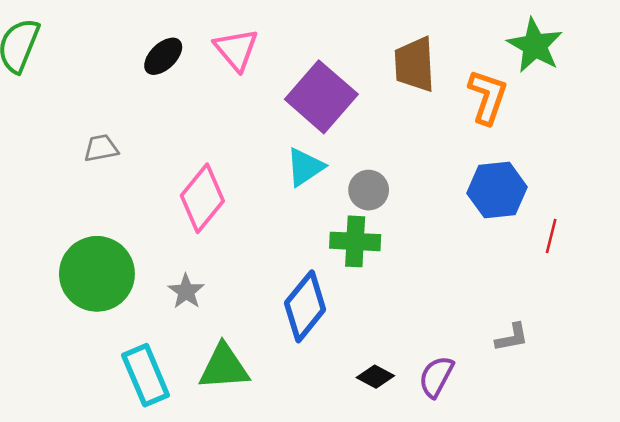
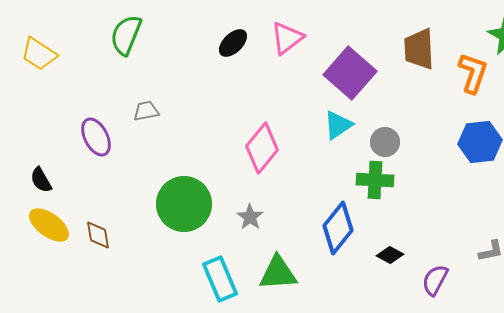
pink triangle: (236, 49) -> (287, 38), turned 33
gray trapezoid: (101, 148) -> (146, 111), moved
black diamond: (375, 377) -> (390, 255), moved

